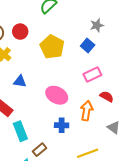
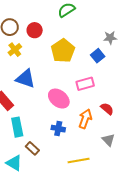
pink rectangle: (92, 75) -> (85, 84), moved
blue triangle: (20, 81) -> (25, 79), size x1.5
brown rectangle: (40, 150) -> (32, 148), turned 72

